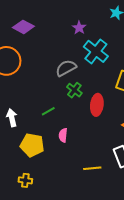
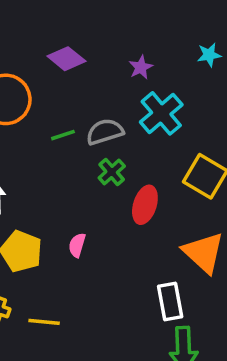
purple diamond: (23, 27) -> (66, 59), moved
green line: (48, 111) -> (63, 135), moved
yellow line: (92, 168) -> (44, 322), moved

